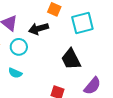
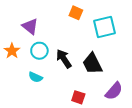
black arrow: (39, 29) -> (64, 59), moved, turned 72

